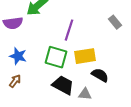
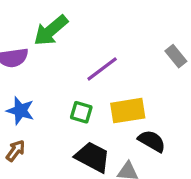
purple line: (69, 30) -> (102, 69), turned 35
green square: (56, 57) -> (81, 112), size x0.6

